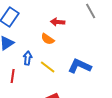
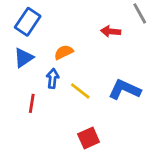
red arrow: (58, 22) -> (111, 31), moved
orange semicircle: (48, 39) -> (64, 52), moved, turned 120

